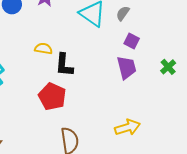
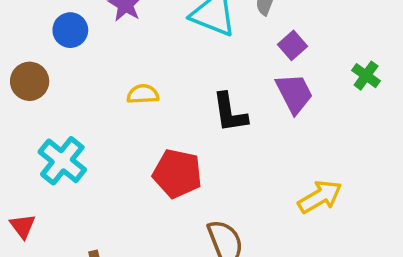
purple square: (132, 41) -> (292, 45), turned 35
black L-shape: (64, 65) -> (230, 113), moved

